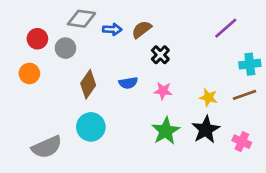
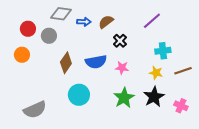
purple line: (226, 28) -> (152, 21), moved
cyan cross: (250, 64) -> (163, 51), moved
blue semicircle: (128, 83) -> (96, 62), size x1.5
cyan circle: (91, 127) -> (79, 95), moved

